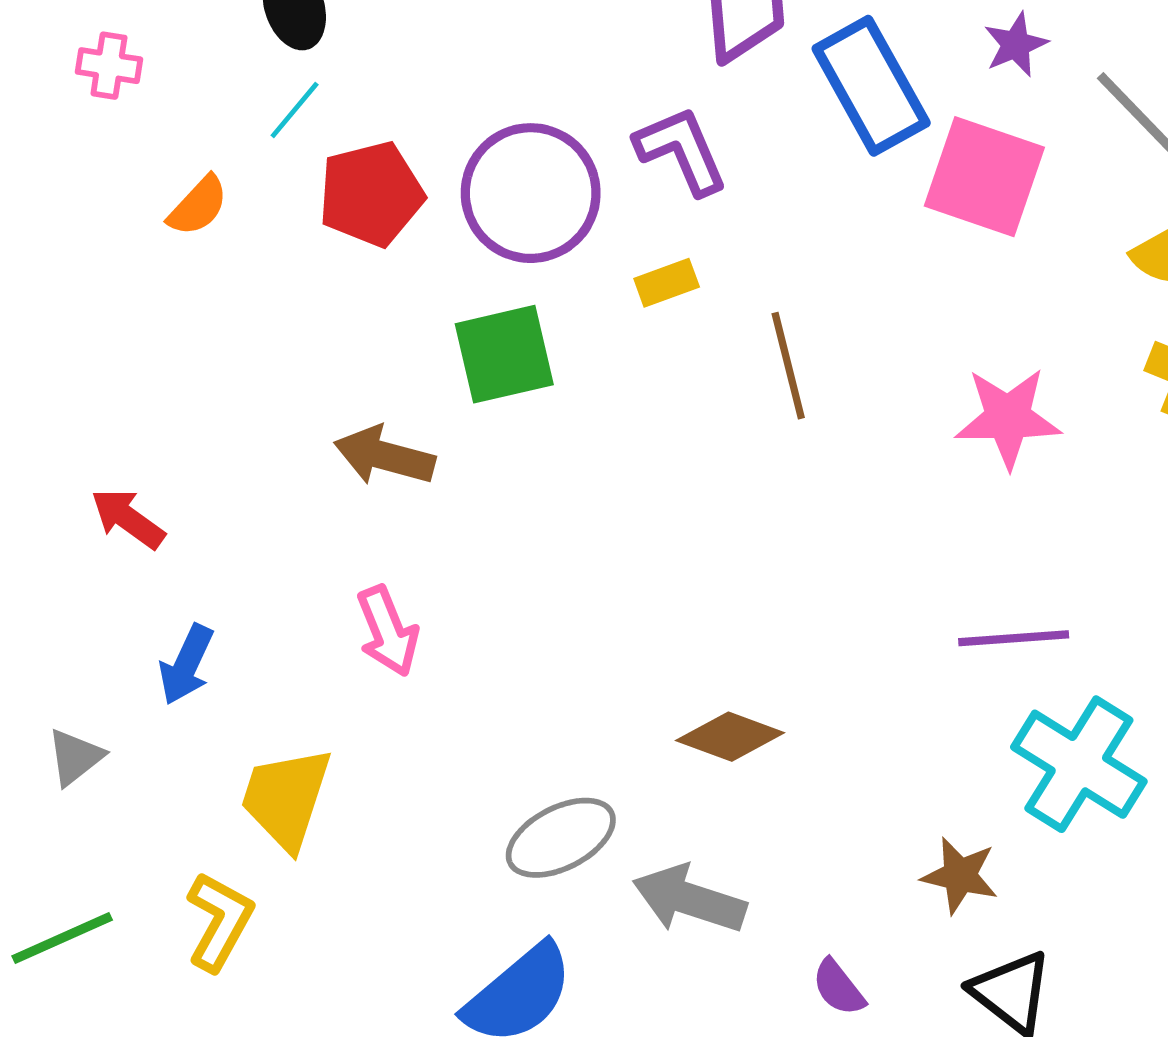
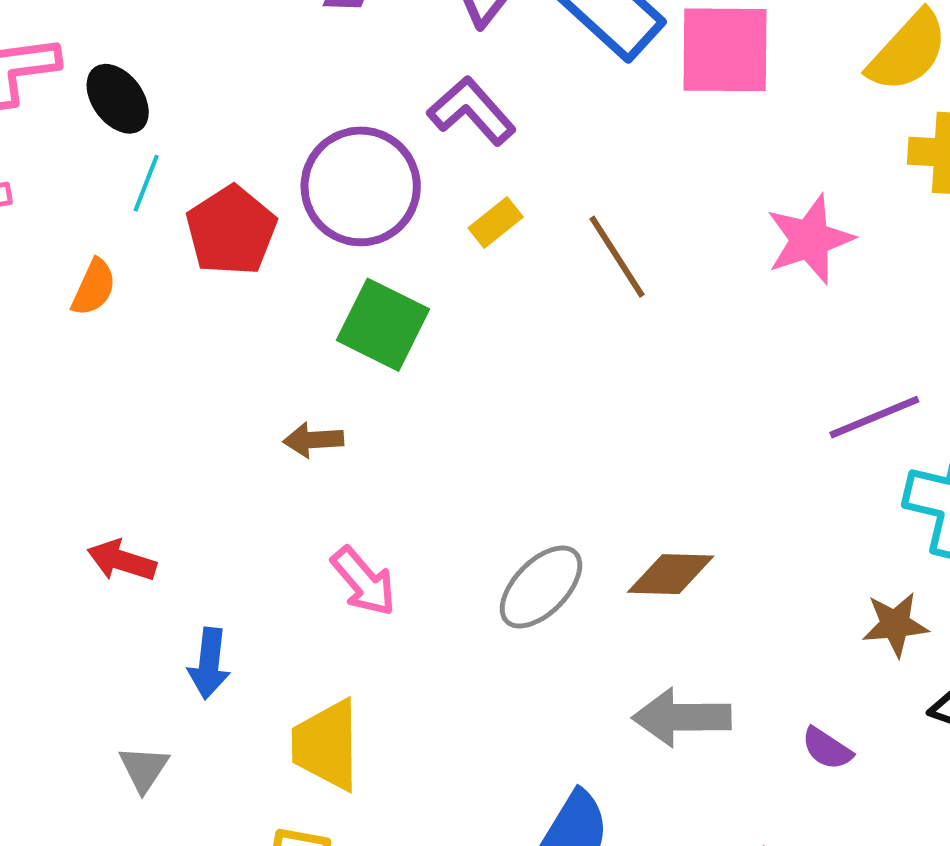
green square: (504, 354) -> (383, 325), turned -32
brown arrow: (384, 456) -> (313, 440), size x0.7
gray ellipse: (561, 838) -> (541, 587), moved

